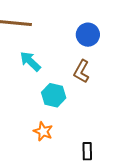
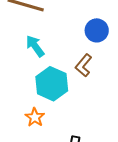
cyan hexagon: (54, 95) -> (52, 84), size x1.4

